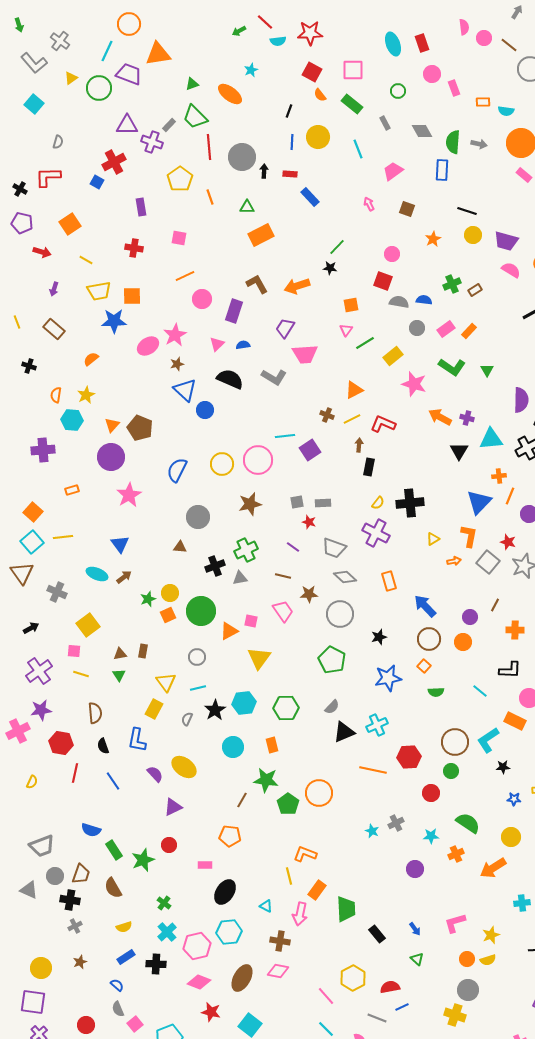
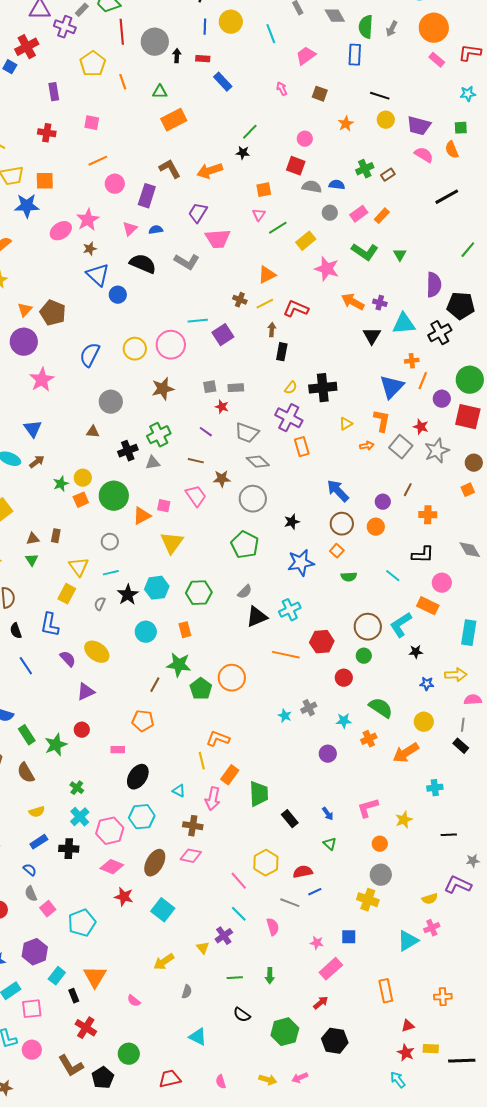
gray arrow: (479, 144) -> (392, 29), turned 105
orange rectangle: (389, 581) -> (302, 447), moved
yellow semicircle: (488, 960) -> (430, 899), moved

